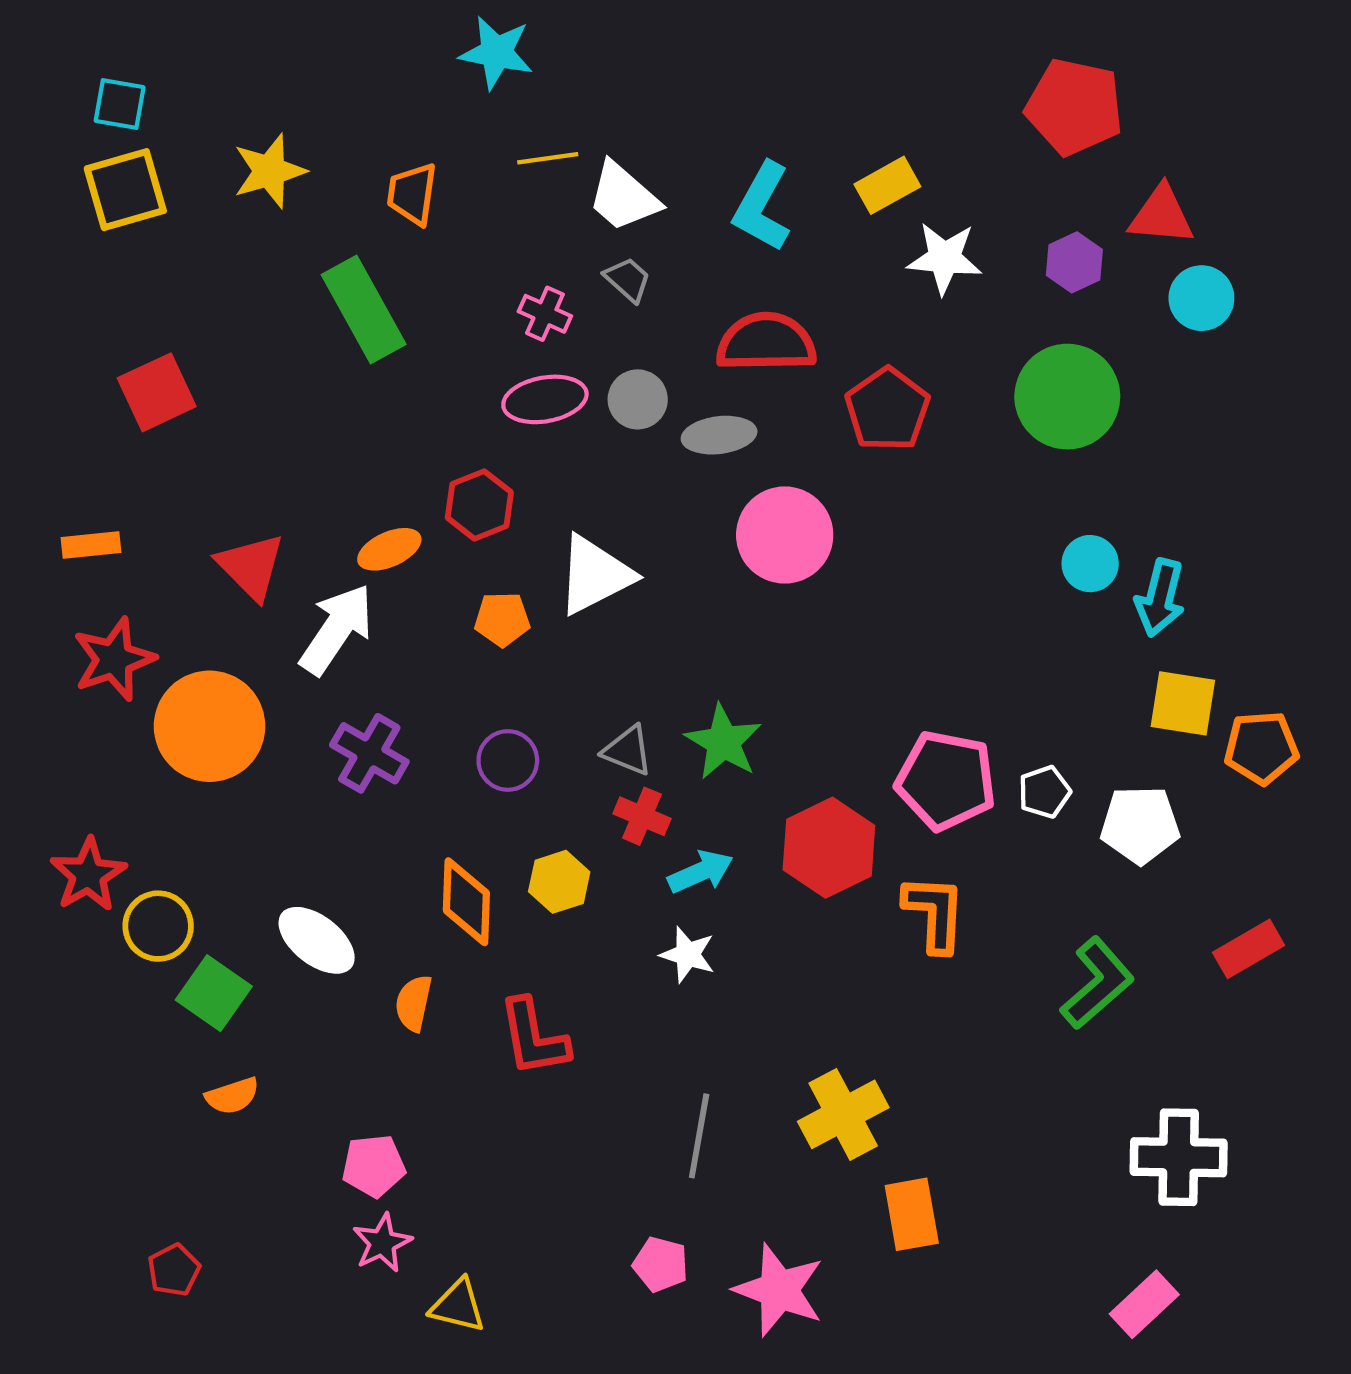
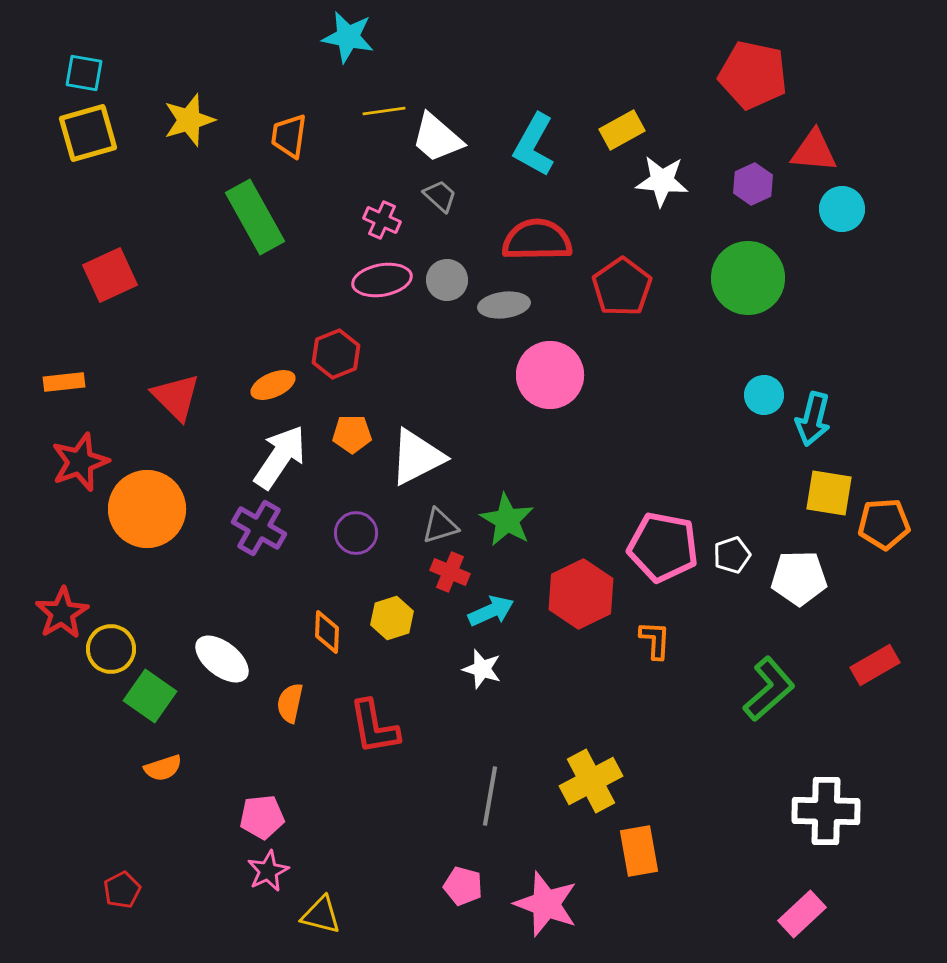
white triangle: (595, 575) -> (417, 457), moved
white arrow: (337, 629) -> (280, 457), moved
gray triangle: (628, 751) -> (440, 526), turned -39
orange diamond: (466, 902) -> (327, 632), size x0.7
orange L-shape: (935, 913) -> (655, 640), size x0.7

